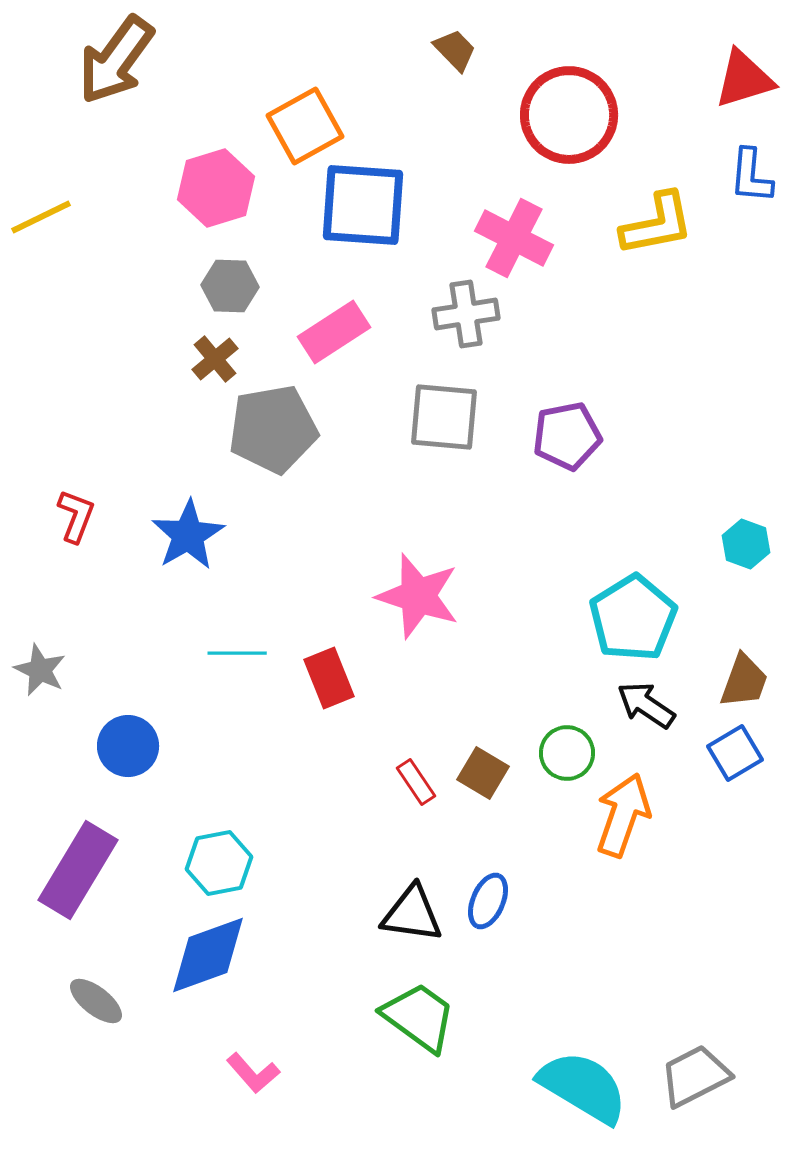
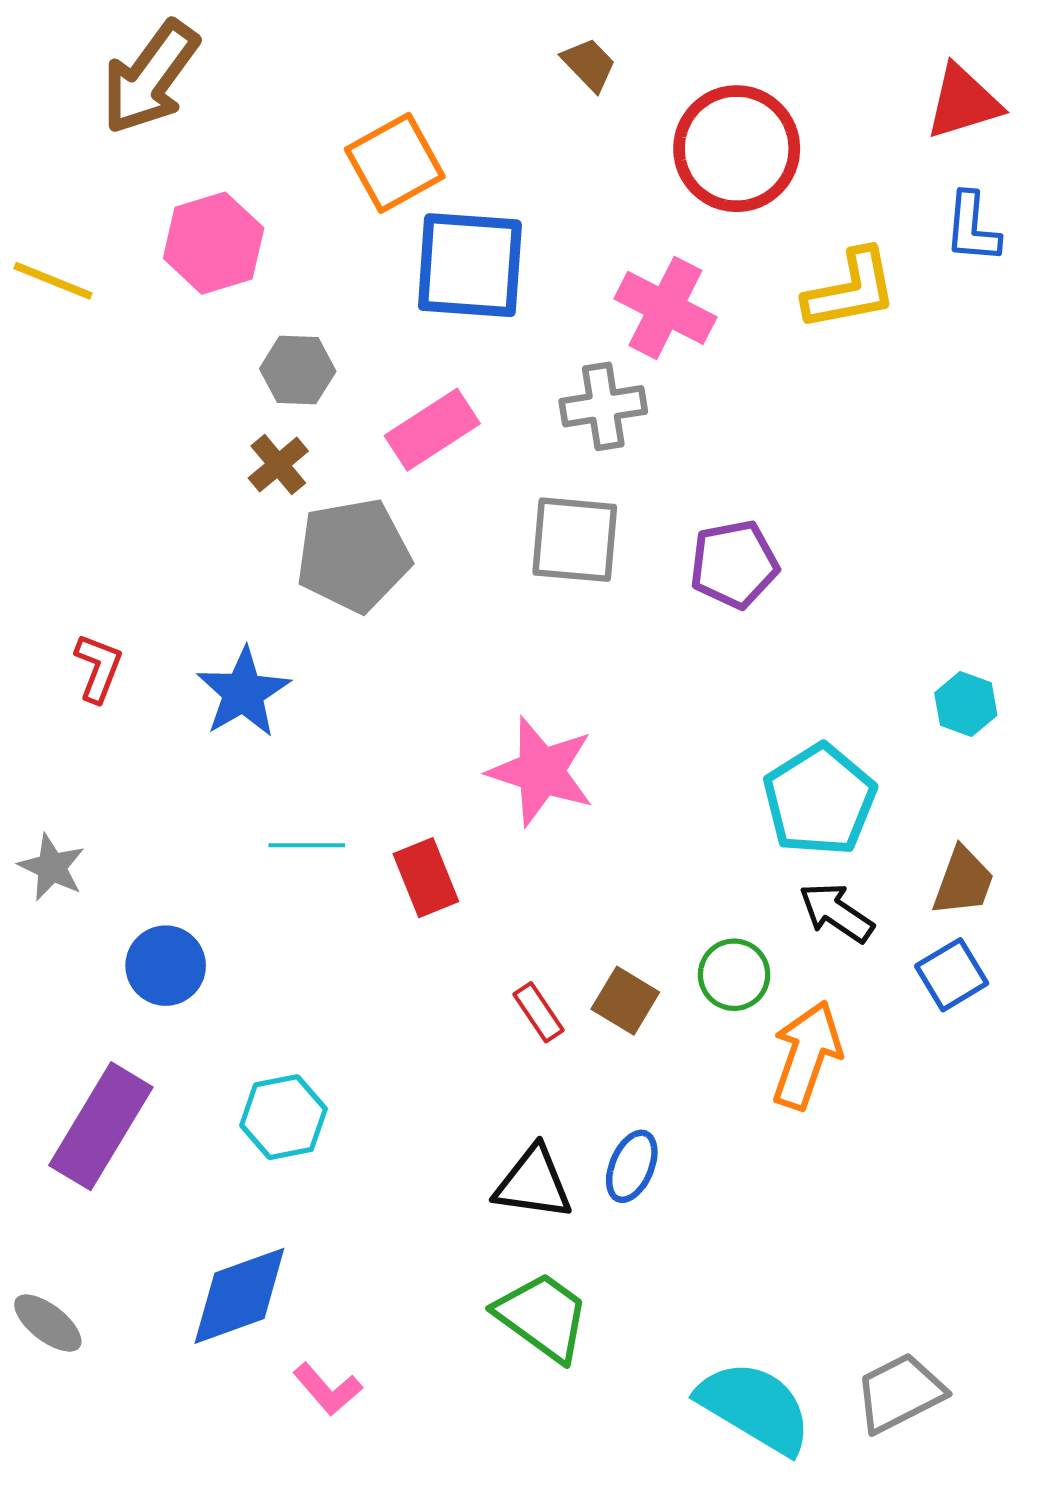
pink hexagon: (216, 188) -> (214, 243), moved
yellow line: (41, 217) -> (53, 281), turned 48
blue diamond: (208, 955) -> (239, 1296), moved
gray ellipse: (96, 1001) -> (48, 1323), moved

